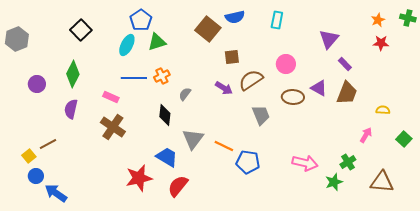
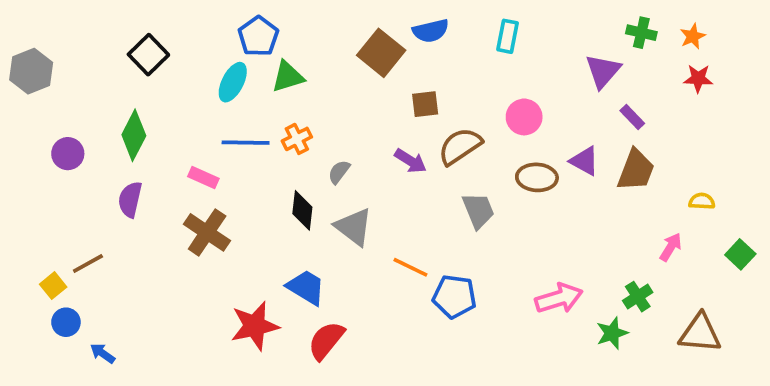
green cross: (408, 18) -> (641, 33), moved
gray triangle: (193, 139) -> (354, 227), moved, turned -30
pink arrow: (305, 163) -> (559, 298), turned -30
blue arrow: (56, 193) -> (103, 353), size x0.6

